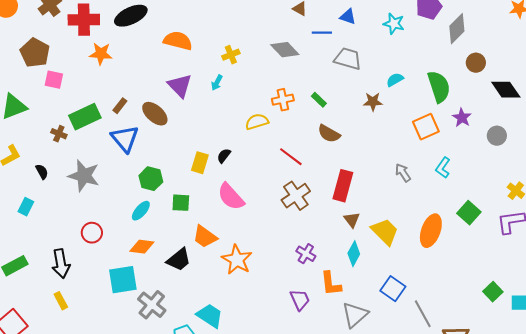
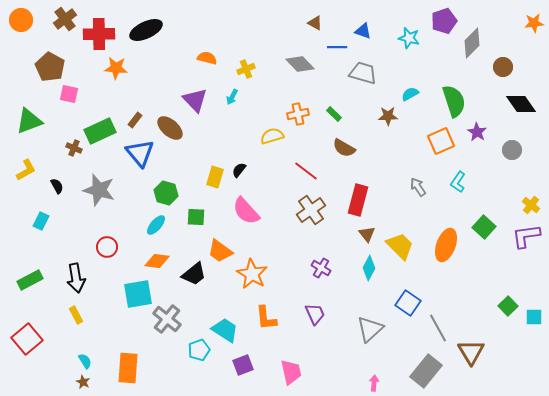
orange semicircle: (178, 41) -> (207, 58), moved, size x0.7
brown circle: (476, 63) -> (503, 67), moved
orange L-shape: (331, 284) -> (266, 318), moved

